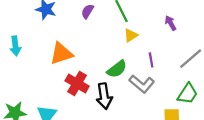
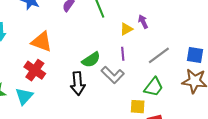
yellow triangle: (131, 35) -> (126, 29), moved
orange triangle: (61, 54) -> (42, 42), turned 35
red cross: (77, 83) -> (35, 70), moved

